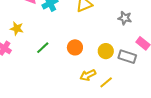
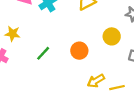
yellow circle: (106, 51) -> (112, 36), moved
yellow line: (106, 82) -> (117, 88), turned 32

